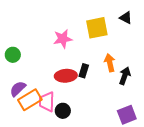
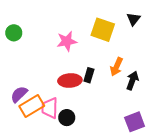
black triangle: (126, 18) -> (133, 19), turned 40
yellow square: (97, 28) -> (103, 30), turned 30
green circle: (13, 55) -> (14, 33), moved
orange arrow: (110, 63) -> (117, 67), turned -144

